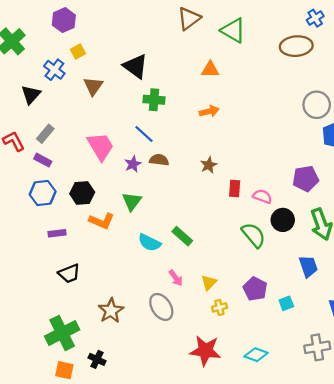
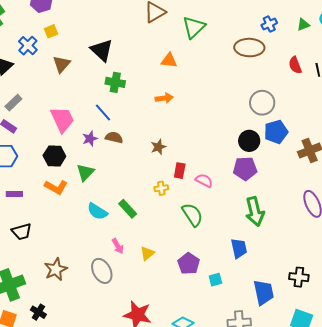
green triangle: (233, 30) -> (194, 27), turned 40
black hexagon: (82, 193) -> (54, 156), moved
black circle: (283, 220) -> (249, 141), moved
yellow cross: (219, 307) -> (161, 188), moved

